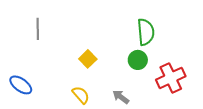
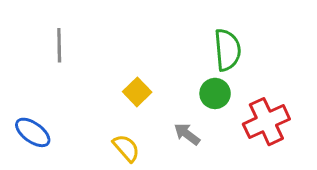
gray arrow: (121, 97) -> (187, 134), moved

